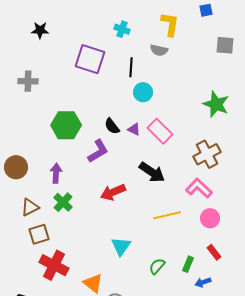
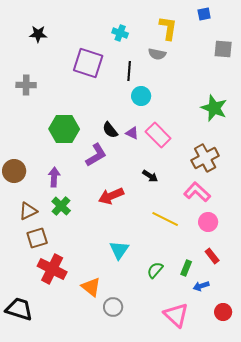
black arrow: (152, 172) -> (150, 176), size x0.6
yellow line: (167, 215) -> (165, 219), turned 40

